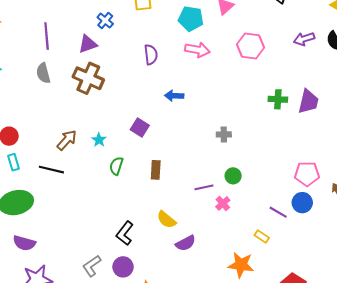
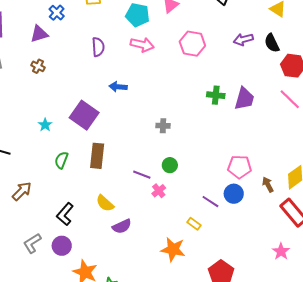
brown cross: (88, 78) -> (38, 66), size x0.5
purple square: (140, 127) -> (84, 115), size x1.6
brown arrow: (67, 140) -> (22, 191), moved
green semicircle: (116, 166) -> (61, 160), moved
brown rectangle: (156, 170) -> (97, 156), size x1.4
purple line: (204, 187) -> (142, 175), turned 30

